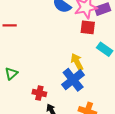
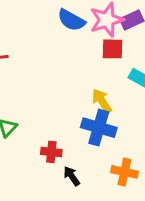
blue cross: (73, 80) -> (99, 128), turned -30

